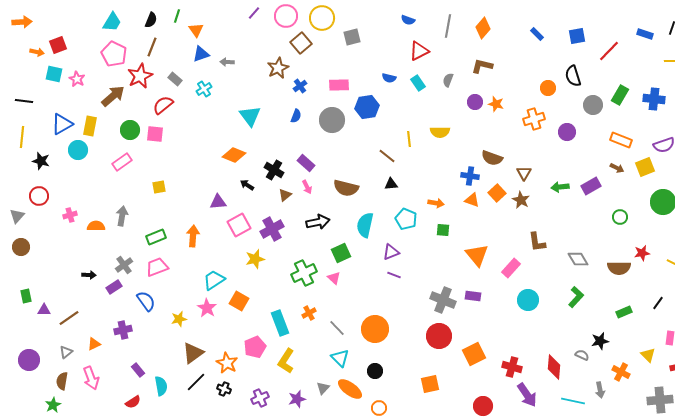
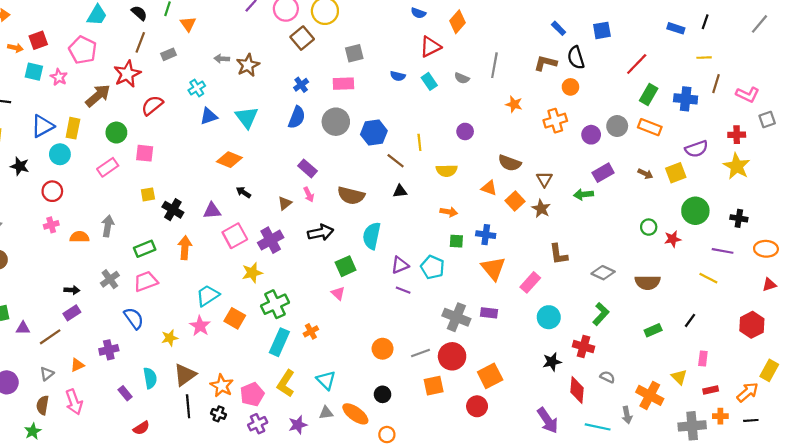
black semicircle: (151, 20) -> (139, 13), turned -70
gray line: (448, 26) -> (494, 65), moved
orange diamond: (483, 28) -> (457, 22), moved
gray square: (352, 37) -> (354, 53), moved
red line: (609, 51) -> (637, 64), moved
pink pentagon: (114, 54) -> (83, 50), moved
blue triangle: (201, 54) -> (209, 116), moved
brown L-shape: (482, 66) -> (545, 63), moved
brown star: (278, 68) -> (248, 65), moved
black semicircle: (573, 76) -> (576, 58), moved
gray rectangle: (175, 79) -> (169, 54), moved, turned -64
gray semicircle: (448, 80) -> (462, 78), turned -88
purple circle: (475, 102) -> (465, 131), moved
gray circle: (593, 105) -> (617, 126), moved
blue hexagon: (367, 107) -> (374, 133), moved
blue semicircle: (296, 116) -> (297, 117), size x1.5
yellow semicircle: (440, 132) -> (447, 171), moved
pink square: (155, 134) -> (145, 153), moved
orange rectangle: (621, 140) -> (650, 127), moved
black cross: (274, 170) -> (173, 210), moved
blue cross: (470, 176) -> (486, 235), moved
purple rectangle: (591, 186) -> (603, 173), moved
red circle: (39, 196) -> (52, 191), moved
orange triangle: (472, 200) -> (489, 188), moved
cyan pentagon: (406, 219) -> (432, 267), moved
red star: (642, 253) -> (673, 239), moved
gray diamond: (578, 259) -> (603, 273), turned -35
green cross: (304, 273) -> (275, 304), moved
purple rectangle: (114, 287) -> (72, 313), moved
cyan rectangle: (280, 323) -> (279, 342), turned 45
gray line: (337, 328) -> (421, 353), moved, turned -66
orange circle: (375, 329) -> (383, 349), size x0.7
black star: (600, 341) -> (552, 362), moved
pink pentagon: (255, 347) -> (252, 394), moved
cyan triangle: (340, 358) -> (326, 380), moved
red cross: (512, 367) -> (583, 347), moved
orange cross: (621, 372) -> (650, 395), size x1.4
black line: (196, 382) -> (188, 406), turned -50
orange square: (430, 384) -> (434, 386), moved
cyan semicircle: (161, 386) -> (150, 378), moved
gray triangle: (323, 388) -> (326, 413), turned 40
red semicircle: (133, 402) -> (141, 428), moved
red circle: (483, 406) -> (477, 406), moved

